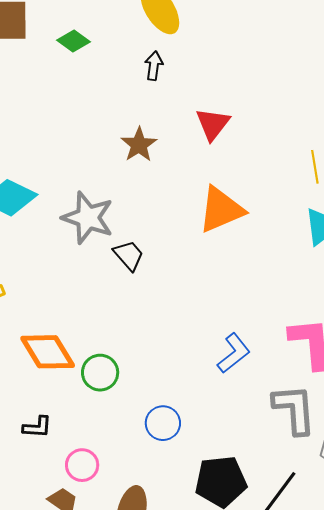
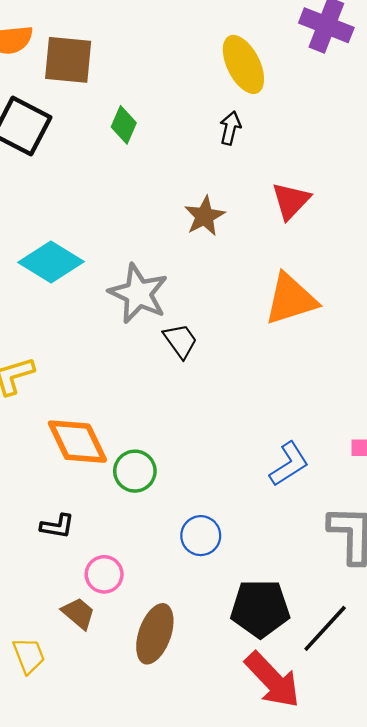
green diamond: (73, 41) -> (124, 125), moved, turned 72

